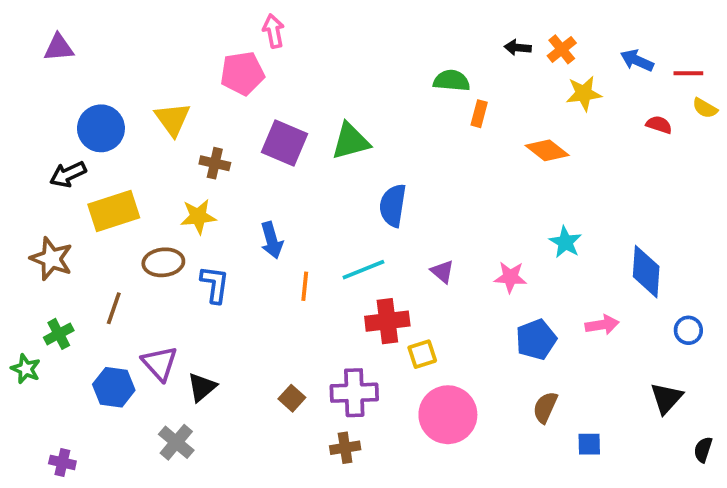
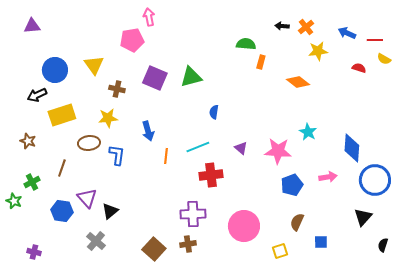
blue semicircle: (393, 205) -> (214, 112), size x0.6
brown star: (51, 259) -> (28, 141), size x0.7
pink star: (510, 277) -> (278, 151), size x1.5
blue circle: (688, 330) -> (375, 180), size x2.0
yellow square: (422, 354) -> (280, 251), moved
brown square: (292, 398) -> (154, 249), moved, size x1.6

